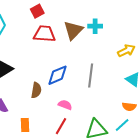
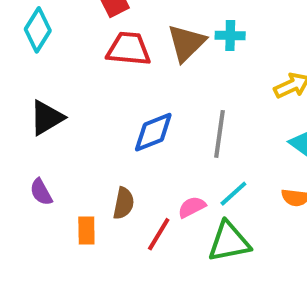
brown semicircle: (36, 90) -> (124, 203), moved
pink semicircle: (65, 105) -> (192, 207), moved, turned -48
cyan line: (122, 125) -> (233, 194), moved

